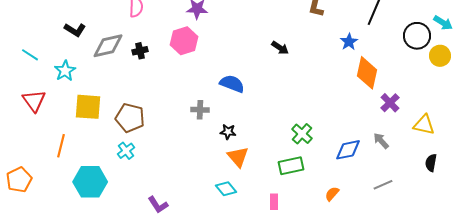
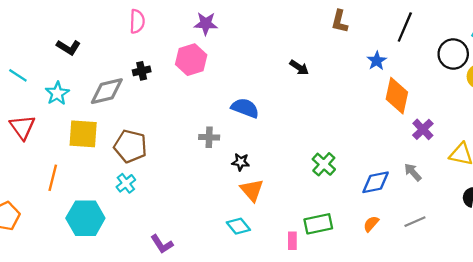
gray diamond: (108, 46) -> (107, 91), moved
green rectangle: (291, 166) -> (318, 224), moved
orange semicircle: (332, 194) -> (371, 224), moved

